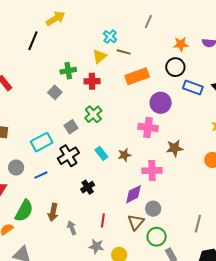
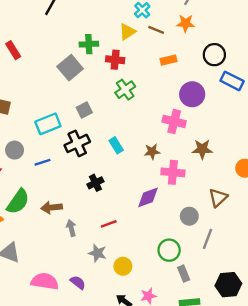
orange star: (181, 44) -> (186, 23), moved
orange rectangle: (137, 76) -> (168, 60), size x0.6
gray square: (55, 92) -> (70, 68), size x1.5
green cross: (93, 114) -> (125, 90), moved
brown star: (124, 155) -> (152, 152), moved
gray circle: (153, 209) -> (189, 216), moved
brown arrow: (53, 212) -> (52, 208), turned 66
red line: (103, 220) -> (109, 224), turned 56
brown triangle: (136, 222) -> (218, 198), moved
gray line: (198, 224) -> (207, 239), moved

